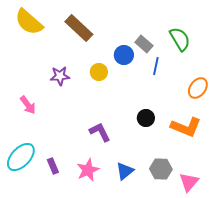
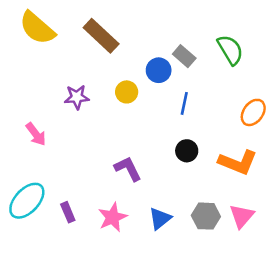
blue line: (156, 66) -> (184, 103), moved
pink triangle: (189, 182) -> (242, 216), moved

